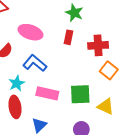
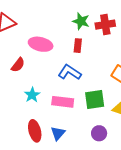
red cross: (98, 45) -> (105, 25), moved
blue L-shape: (35, 63) -> (70, 72), moved
red ellipse: (15, 107) -> (35, 131), moved

